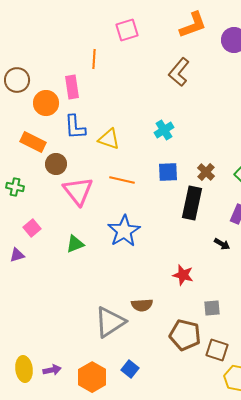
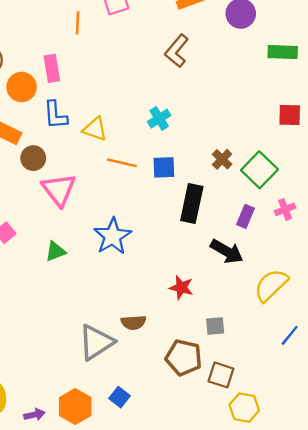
orange line: (94, 59) -> (78, 23), moved
brown cross: (206, 172) -> (222, 159), moved
orange line: (122, 180) -> (122, 163), moved
black arrow: (222, 244) -> (227, 251), size x1.8
purple arrow: (52, 370) -> (34, 415), moved

